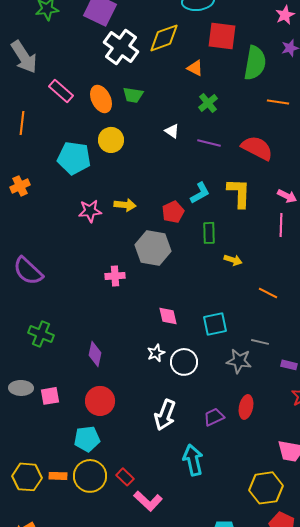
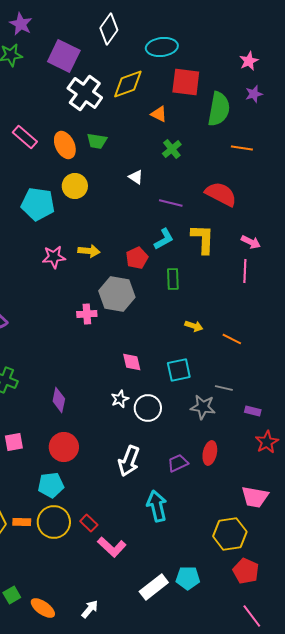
purple line: (209, 143) -> (171, 203), moved
yellow arrow: (233, 260) -> (194, 326), moved
pink cross: (115, 276) -> (87, 314), moved

